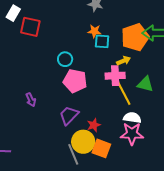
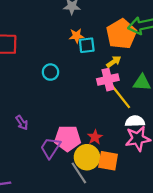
pink pentagon: (75, 81) -> (68, 138), moved
purple trapezoid: (69, 115) -> (50, 148), moved

